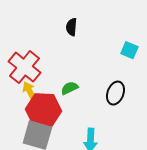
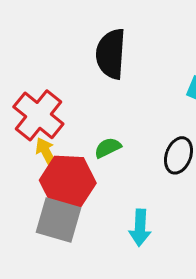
black semicircle: (71, 27) -> (111, 54), size x1.8

